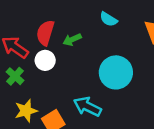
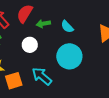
cyan semicircle: (109, 19) -> (67, 27), moved
white circle: (45, 60) -> (30, 45), moved

